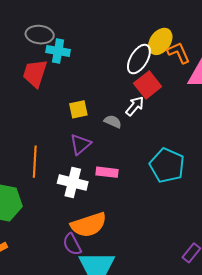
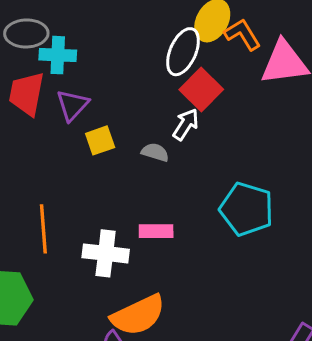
purple triangle: (80, 144) -> (72, 105), moved

